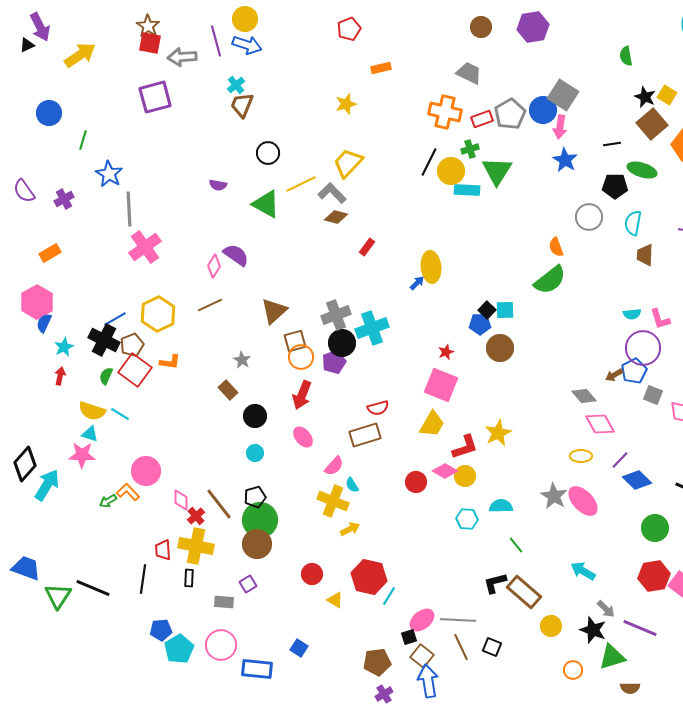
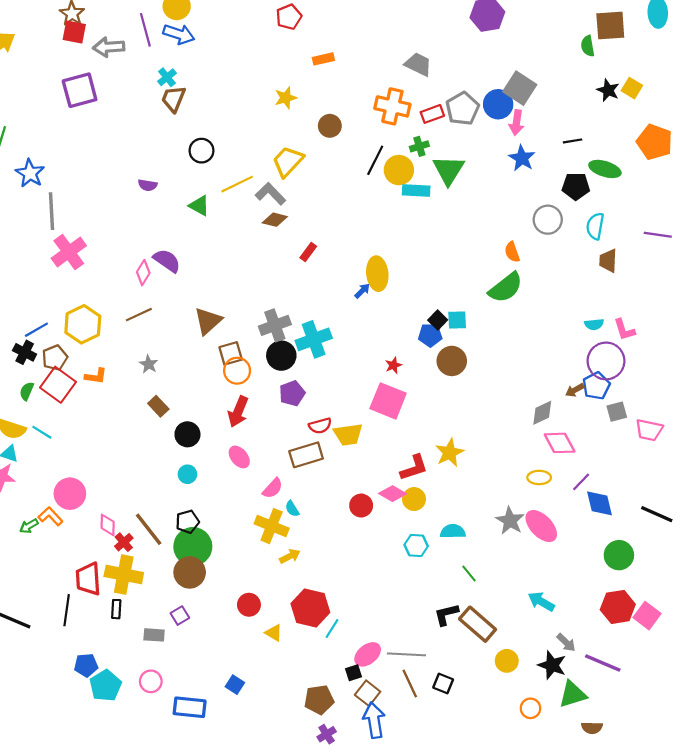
brown circle: (481, 27) -> (330, 126), moved
brown square: (652, 124) -> (610, 25), moved, turned 36
green triangle: (266, 204) -> (199, 206), size x0.7
black cross: (104, 340) -> (25, 352), size x0.7
gray star: (242, 360) -> (149, 364), moved
purple pentagon: (334, 362) -> (292, 393), moved
gray square: (653, 395) -> (617, 412), turned -36
gray diamond: (584, 396) -> (542, 413), turned -75
yellow trapezoid: (432, 424) -> (348, 434), moved, turned 52
blue diamond: (637, 480) -> (600, 503), turned 32
red trapezoid: (163, 550) -> (88, 579), size x1.5
pink circle: (221, 645) -> (151, 681), size x0.7

